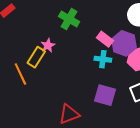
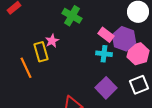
yellow rectangle: (36, 57) -> (41, 52), turned -48
purple square: (105, 95) -> (106, 88), turned 30

